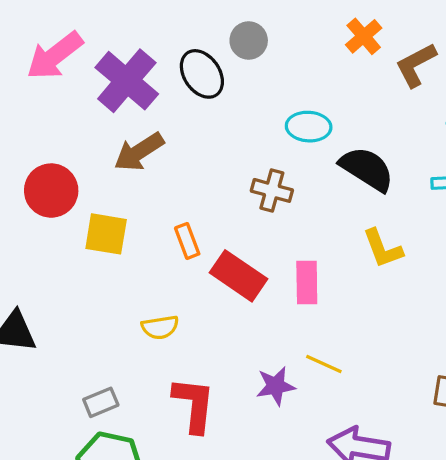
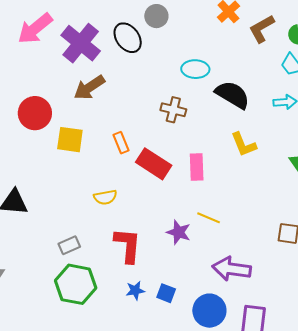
purple star: (276, 386) -> (179, 232), turned 30

